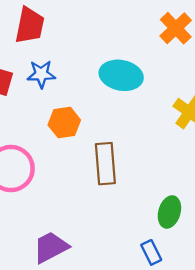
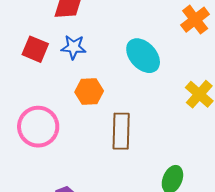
cyan ellipse: (121, 75) -> (143, 56), turned 30

